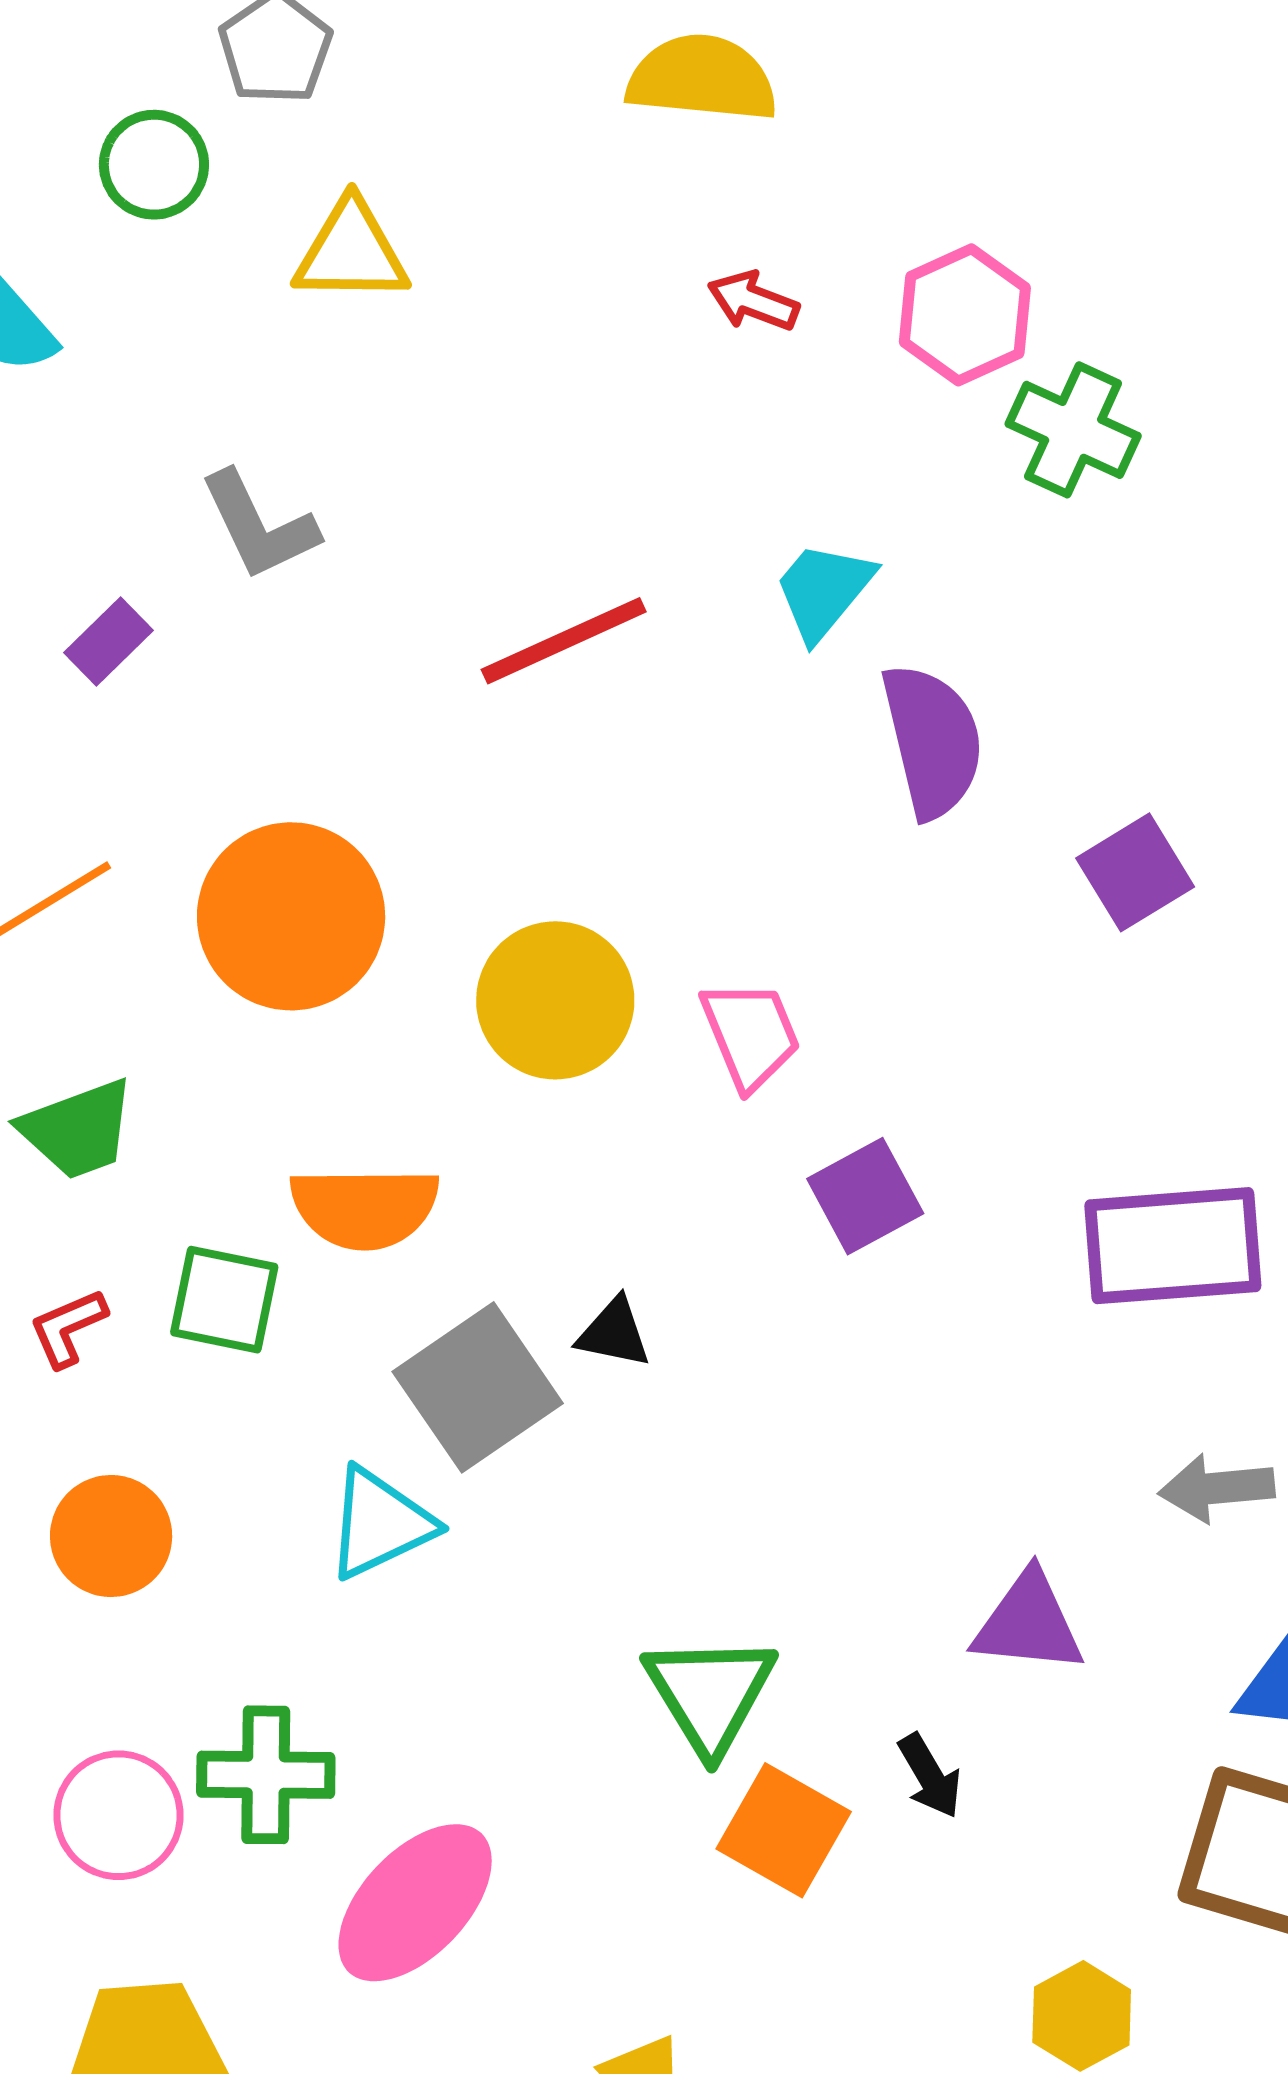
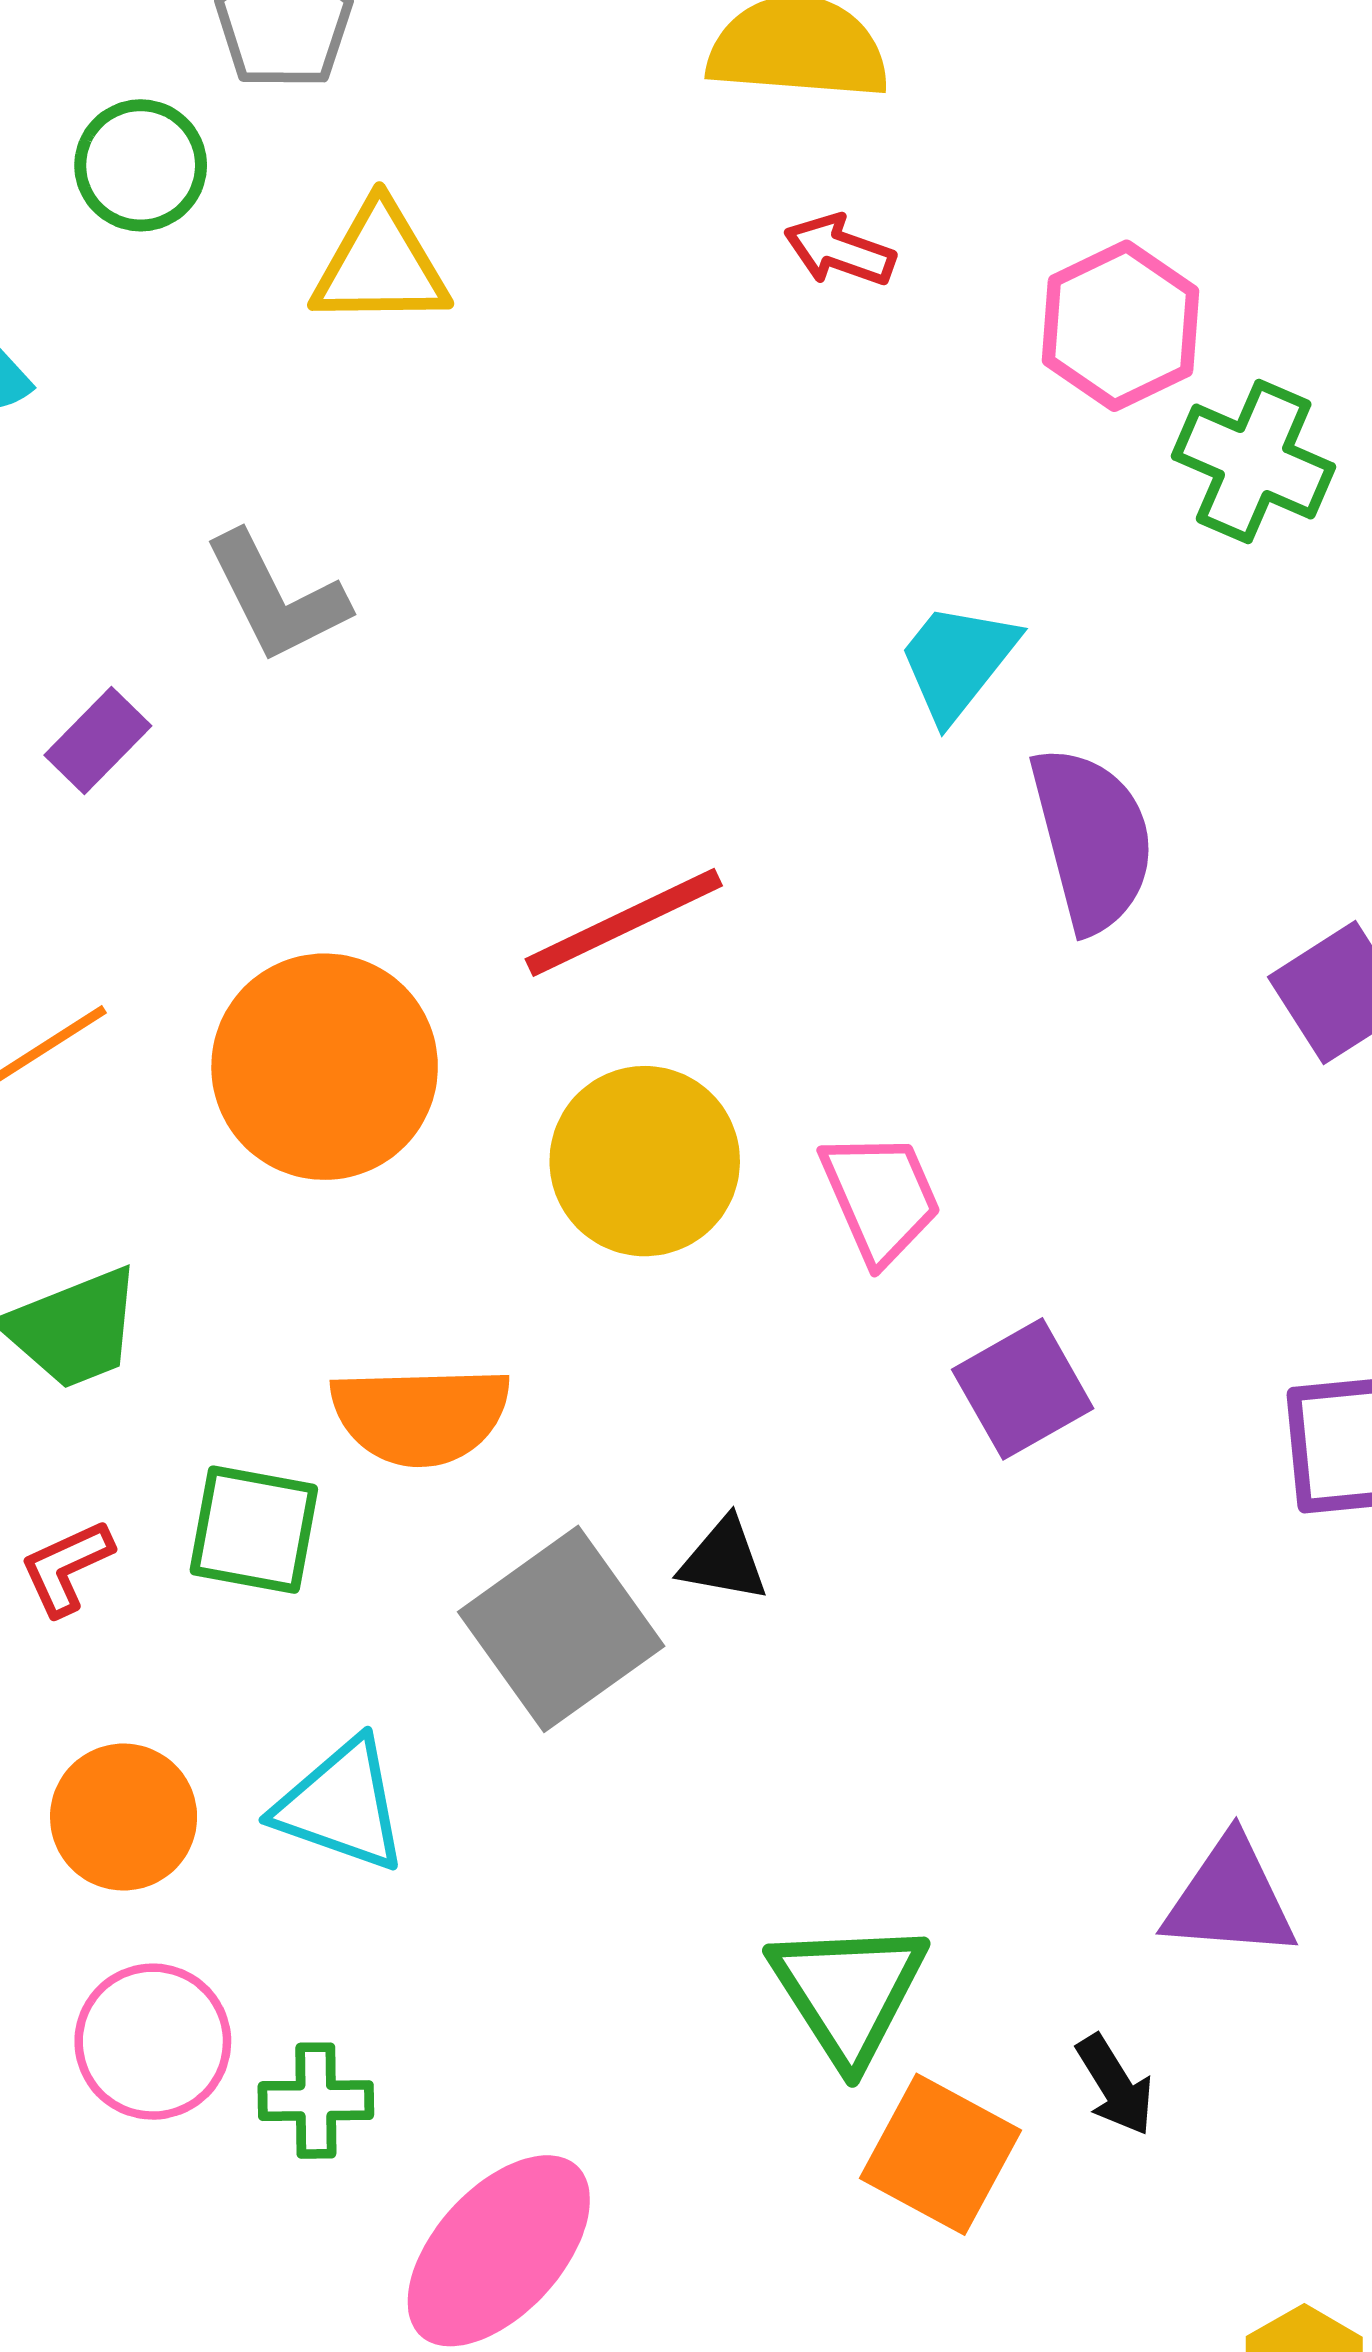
red arrow: (753, 301) -> (840, 250), moved
red line: (564, 641) -> (624, 922), moved
cyan triangle: (380, 1523) -> (341, 1805), moved, turned 46
green cross: (266, 1775) -> (316, 2101), size x0.7
pink circle: (118, 1815) -> (153, 2042), moved

